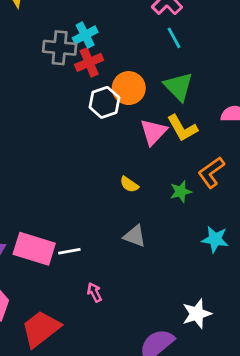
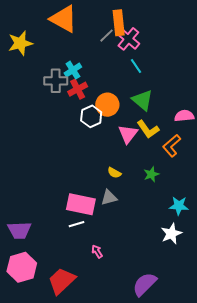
orange L-shape: (211, 172) -> (172, 146), moved
gray triangle: (135, 236) -> (109, 198), moved, turned -30
pink rectangle: (34, 249) -> (81, 204), moved
white star: (197, 314) -> (171, 234), moved

